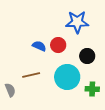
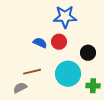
blue star: (77, 22) -> (65, 17), moved
gray semicircle: (10, 90) -> (20, 88), moved, turned -96

